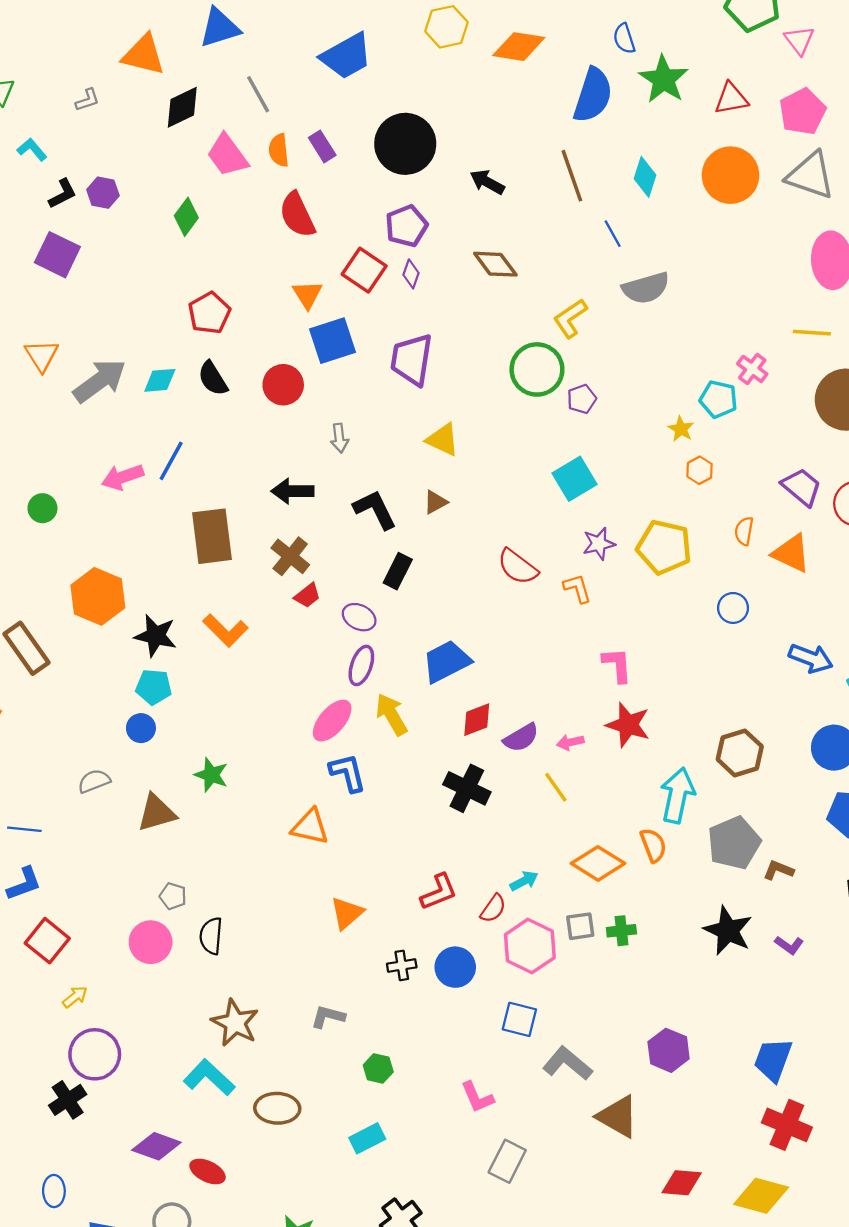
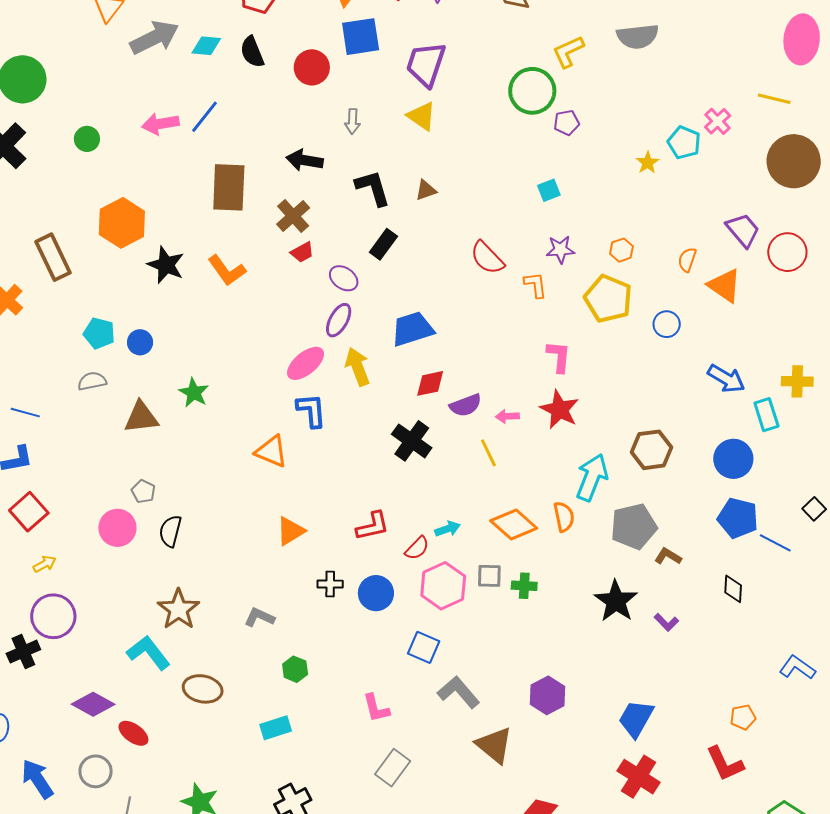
yellow triangle: (443, 440) -> (422, 116), moved
orange hexagon: (700, 470) -> (621, 250), moved
cyan square: (575, 479) -> (549, 190), size x0.6
yellow pentagon: (664, 547) -> (608, 299), moved
cyan pentagon: (154, 687) -> (99, 333), moved

